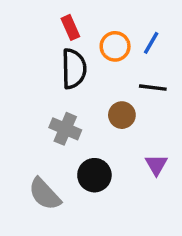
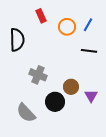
black semicircle: (74, 69) -> (17, 40), moved
brown circle: (122, 115) -> (71, 87), moved

